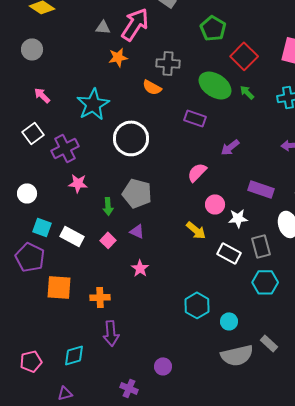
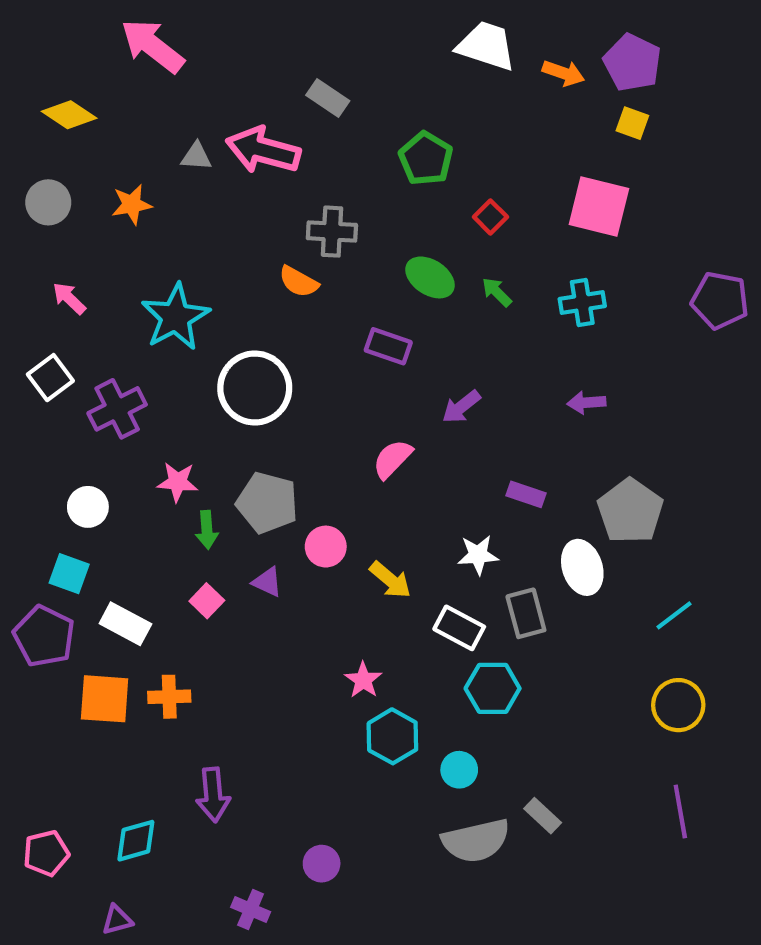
pink arrow: (135, 24) -> (263, 150), turned -108
red square: (244, 56) -> (490, 217), size x0.6
orange star: (118, 57) -> (132, 204), moved
green ellipse: (215, 85) -> (430, 277), size x0.7
pink star: (78, 183) -> (178, 482), moved
purple rectangle: (261, 189) -> (526, 494), size x0.7
white circle: (27, 193) -> (88, 507), moved
pink circle: (215, 204) -> (326, 547), moved
white rectangle: (72, 236) -> (125, 624), moved
pink star: (140, 268) -> (363, 680), moved
cyan hexagon: (265, 282) -> (493, 688), moved
orange cross: (100, 297) -> (169, 697), moved

